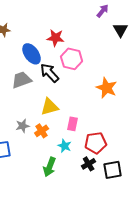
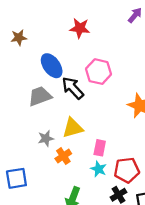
red star: (56, 38) -> (80, 28), moved
gray star: (23, 126) -> (46, 138), moved
cyan star: (65, 146) -> (99, 169), moved

